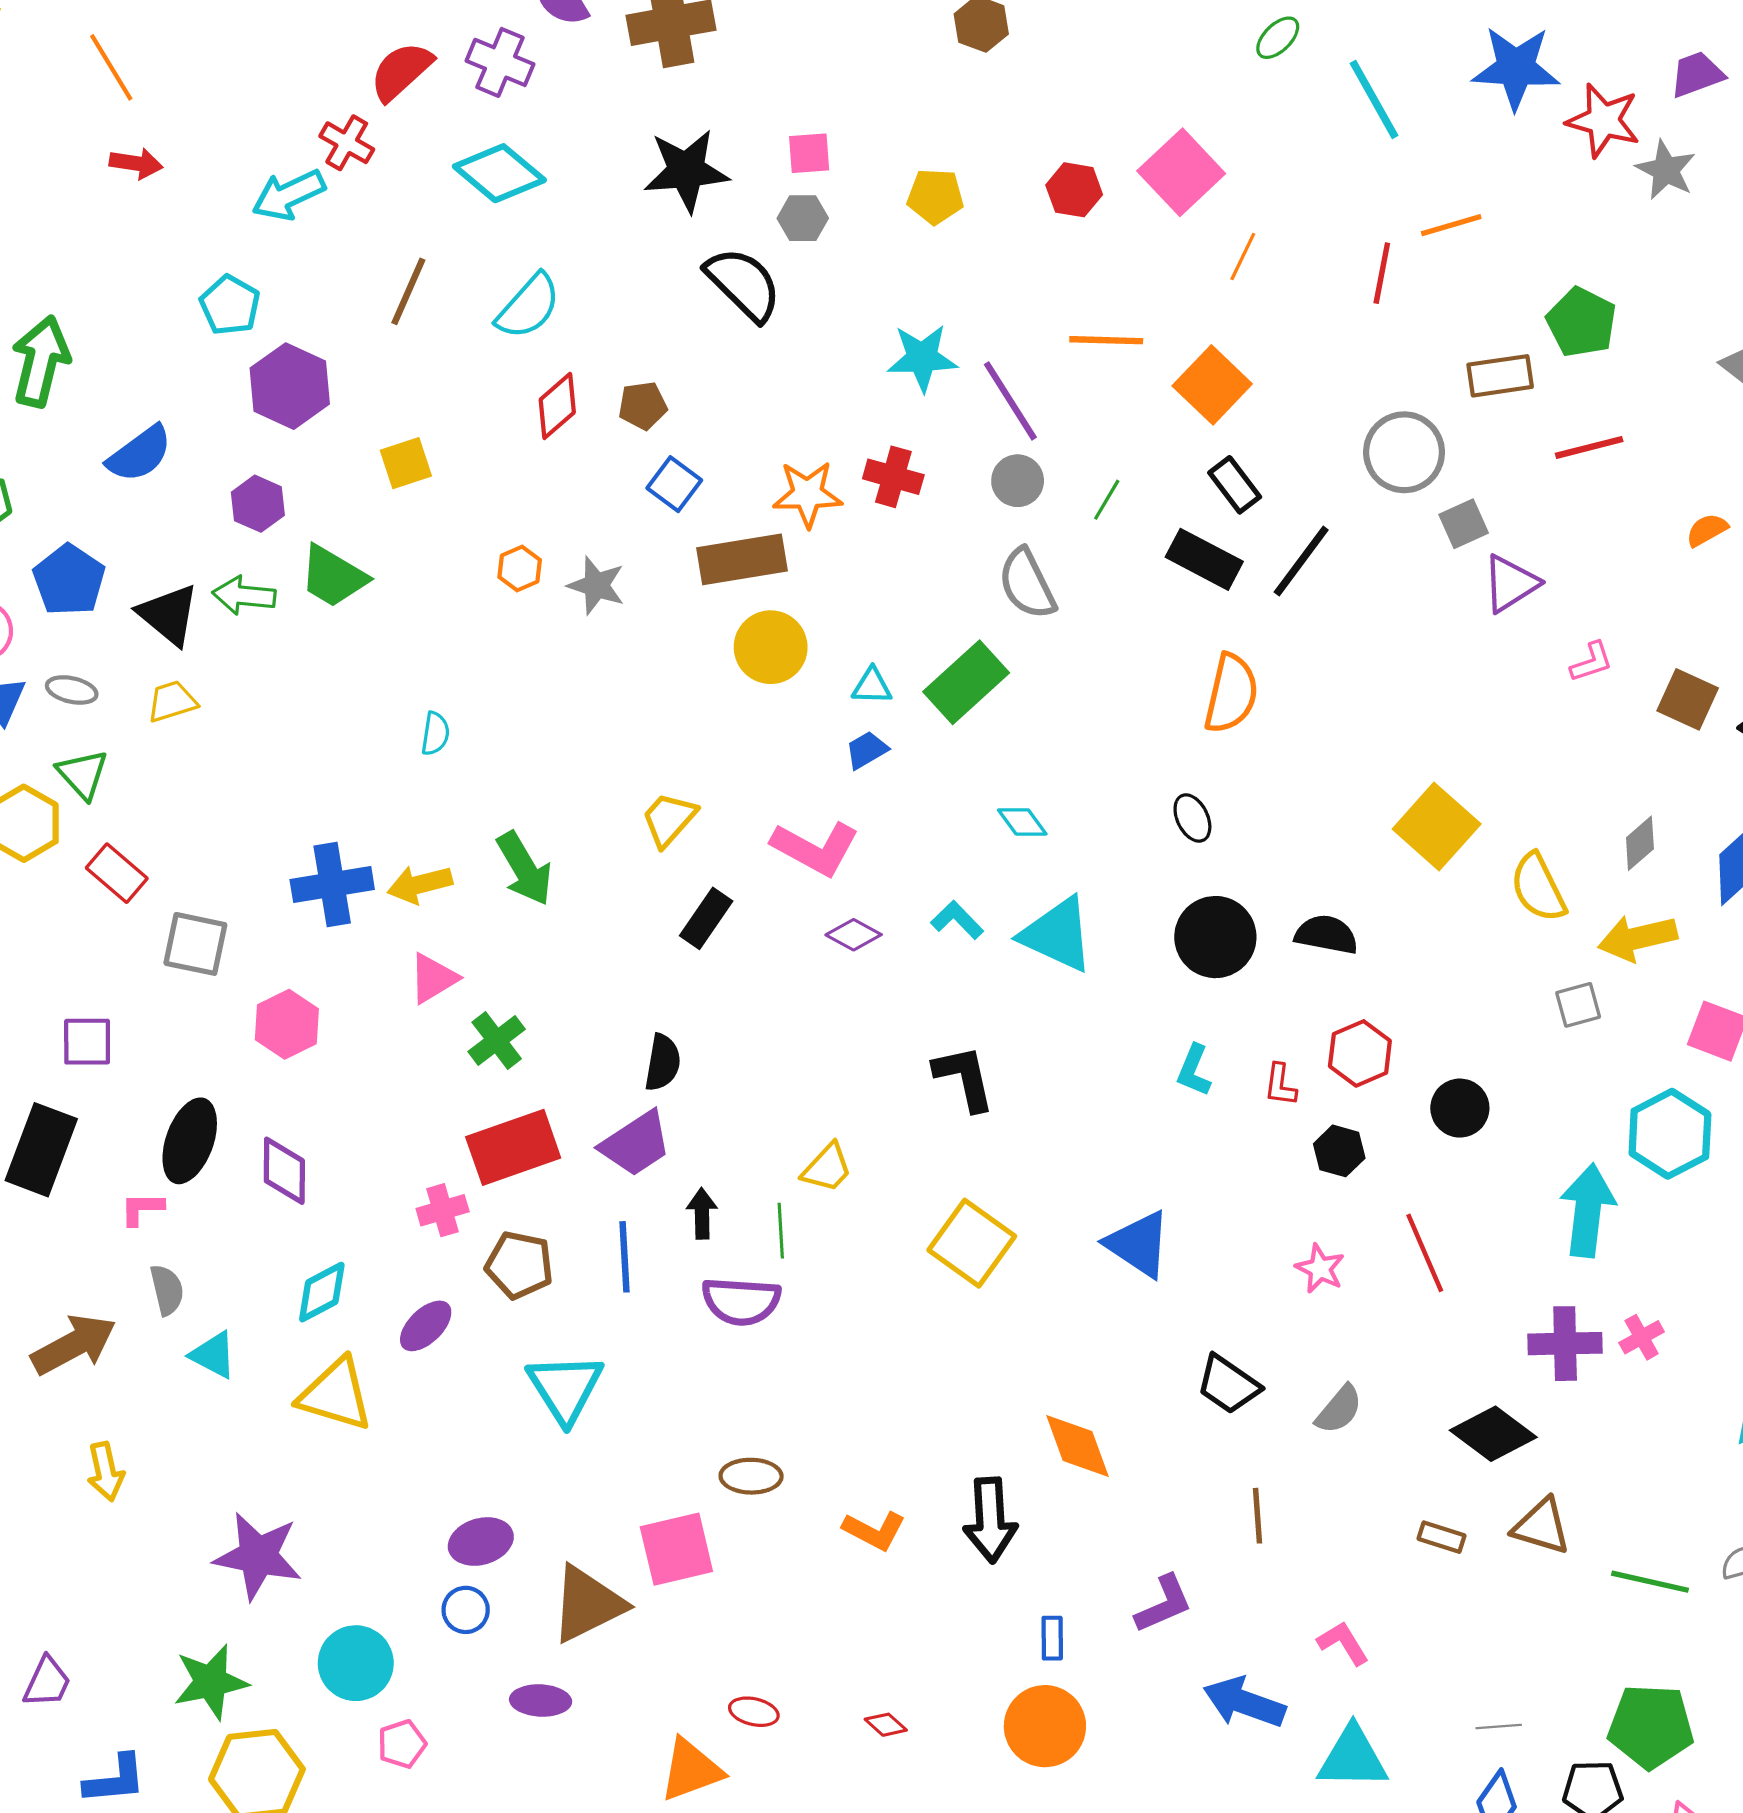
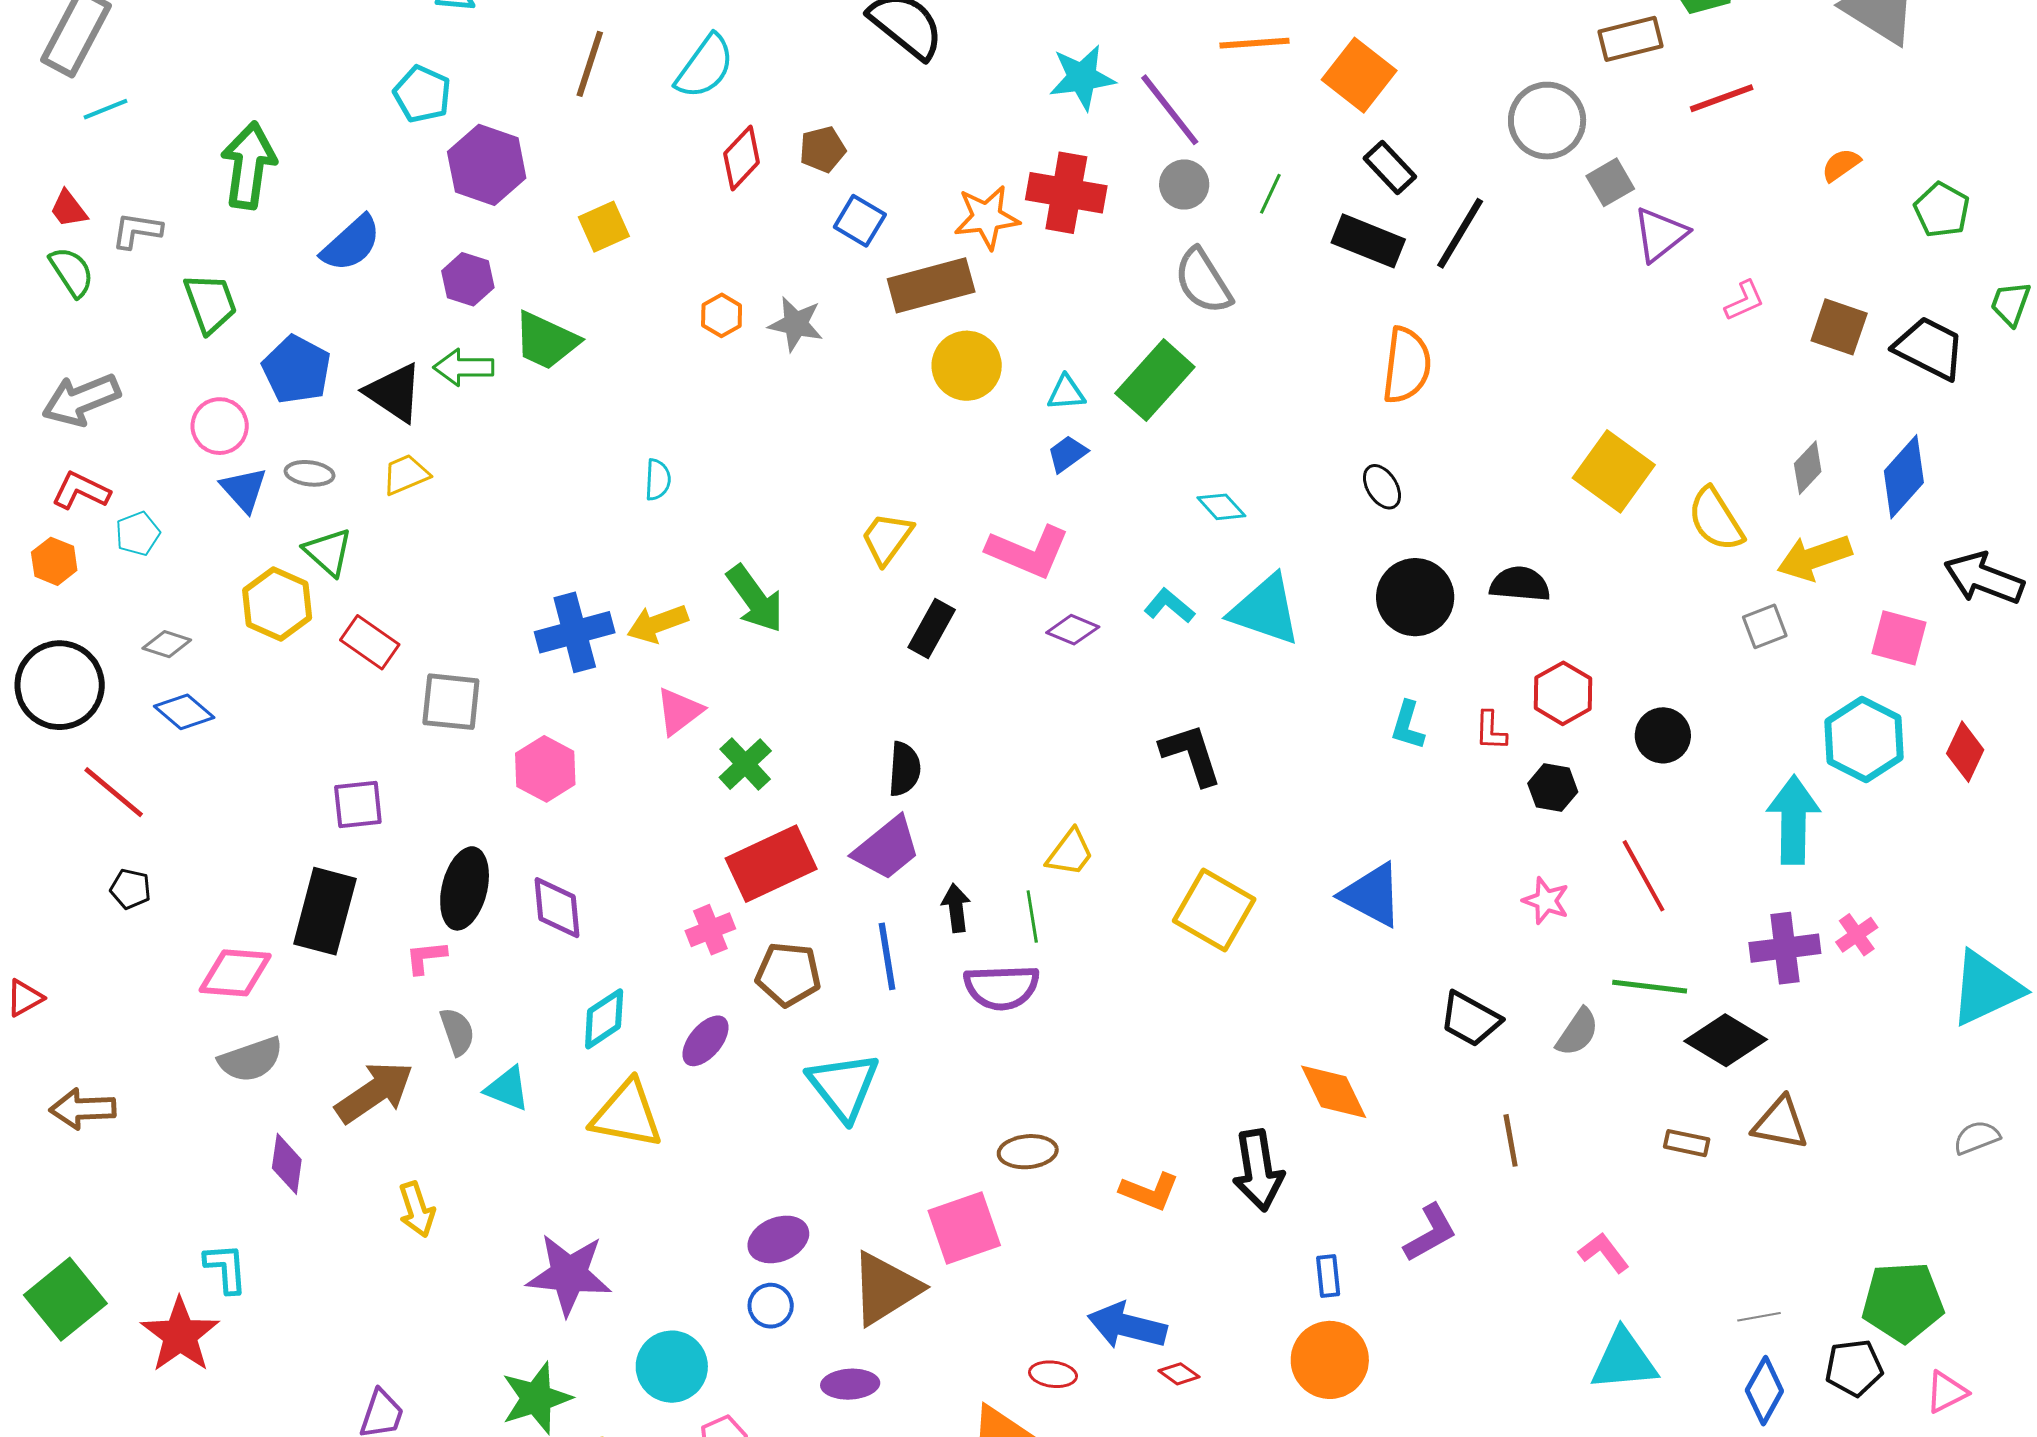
red cross: (893, 477) -> (1066, 193), size x1.4
green line: (1650, 1582) -> (1650, 987), moved
blue arrow: (1244, 1702) -> (1127, 1326), moved

